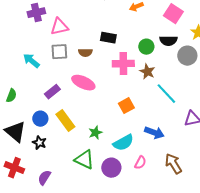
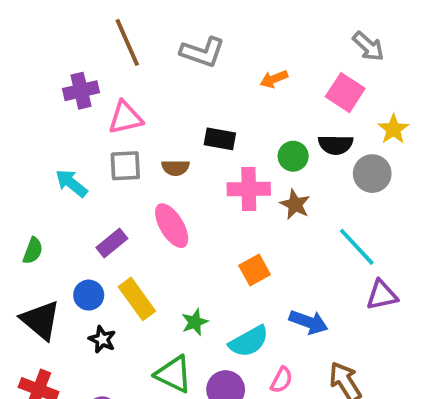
pink ellipse: (83, 83) -> (172, 226), turned 35
cyan line: (166, 94) -> (357, 247), moved
black star: (39, 143) -> (102, 339), moved

